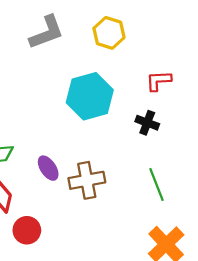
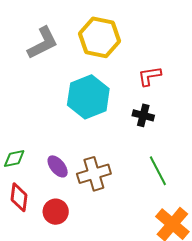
yellow hexagon: (109, 33) -> (100, 37), size x1.4
red circle: (27, 230) -> (56, 212), moved

